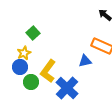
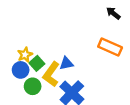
green square: (33, 33) -> (37, 63), moved
blue triangle: (85, 61) -> (66, 63), moved

